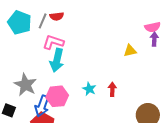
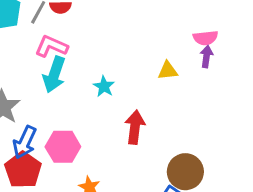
cyan star: (89, 89) -> (104, 86), moved
red arrow: (112, 89) -> (135, 127), size x1.5
pink hexagon: (57, 96) -> (63, 147), moved

